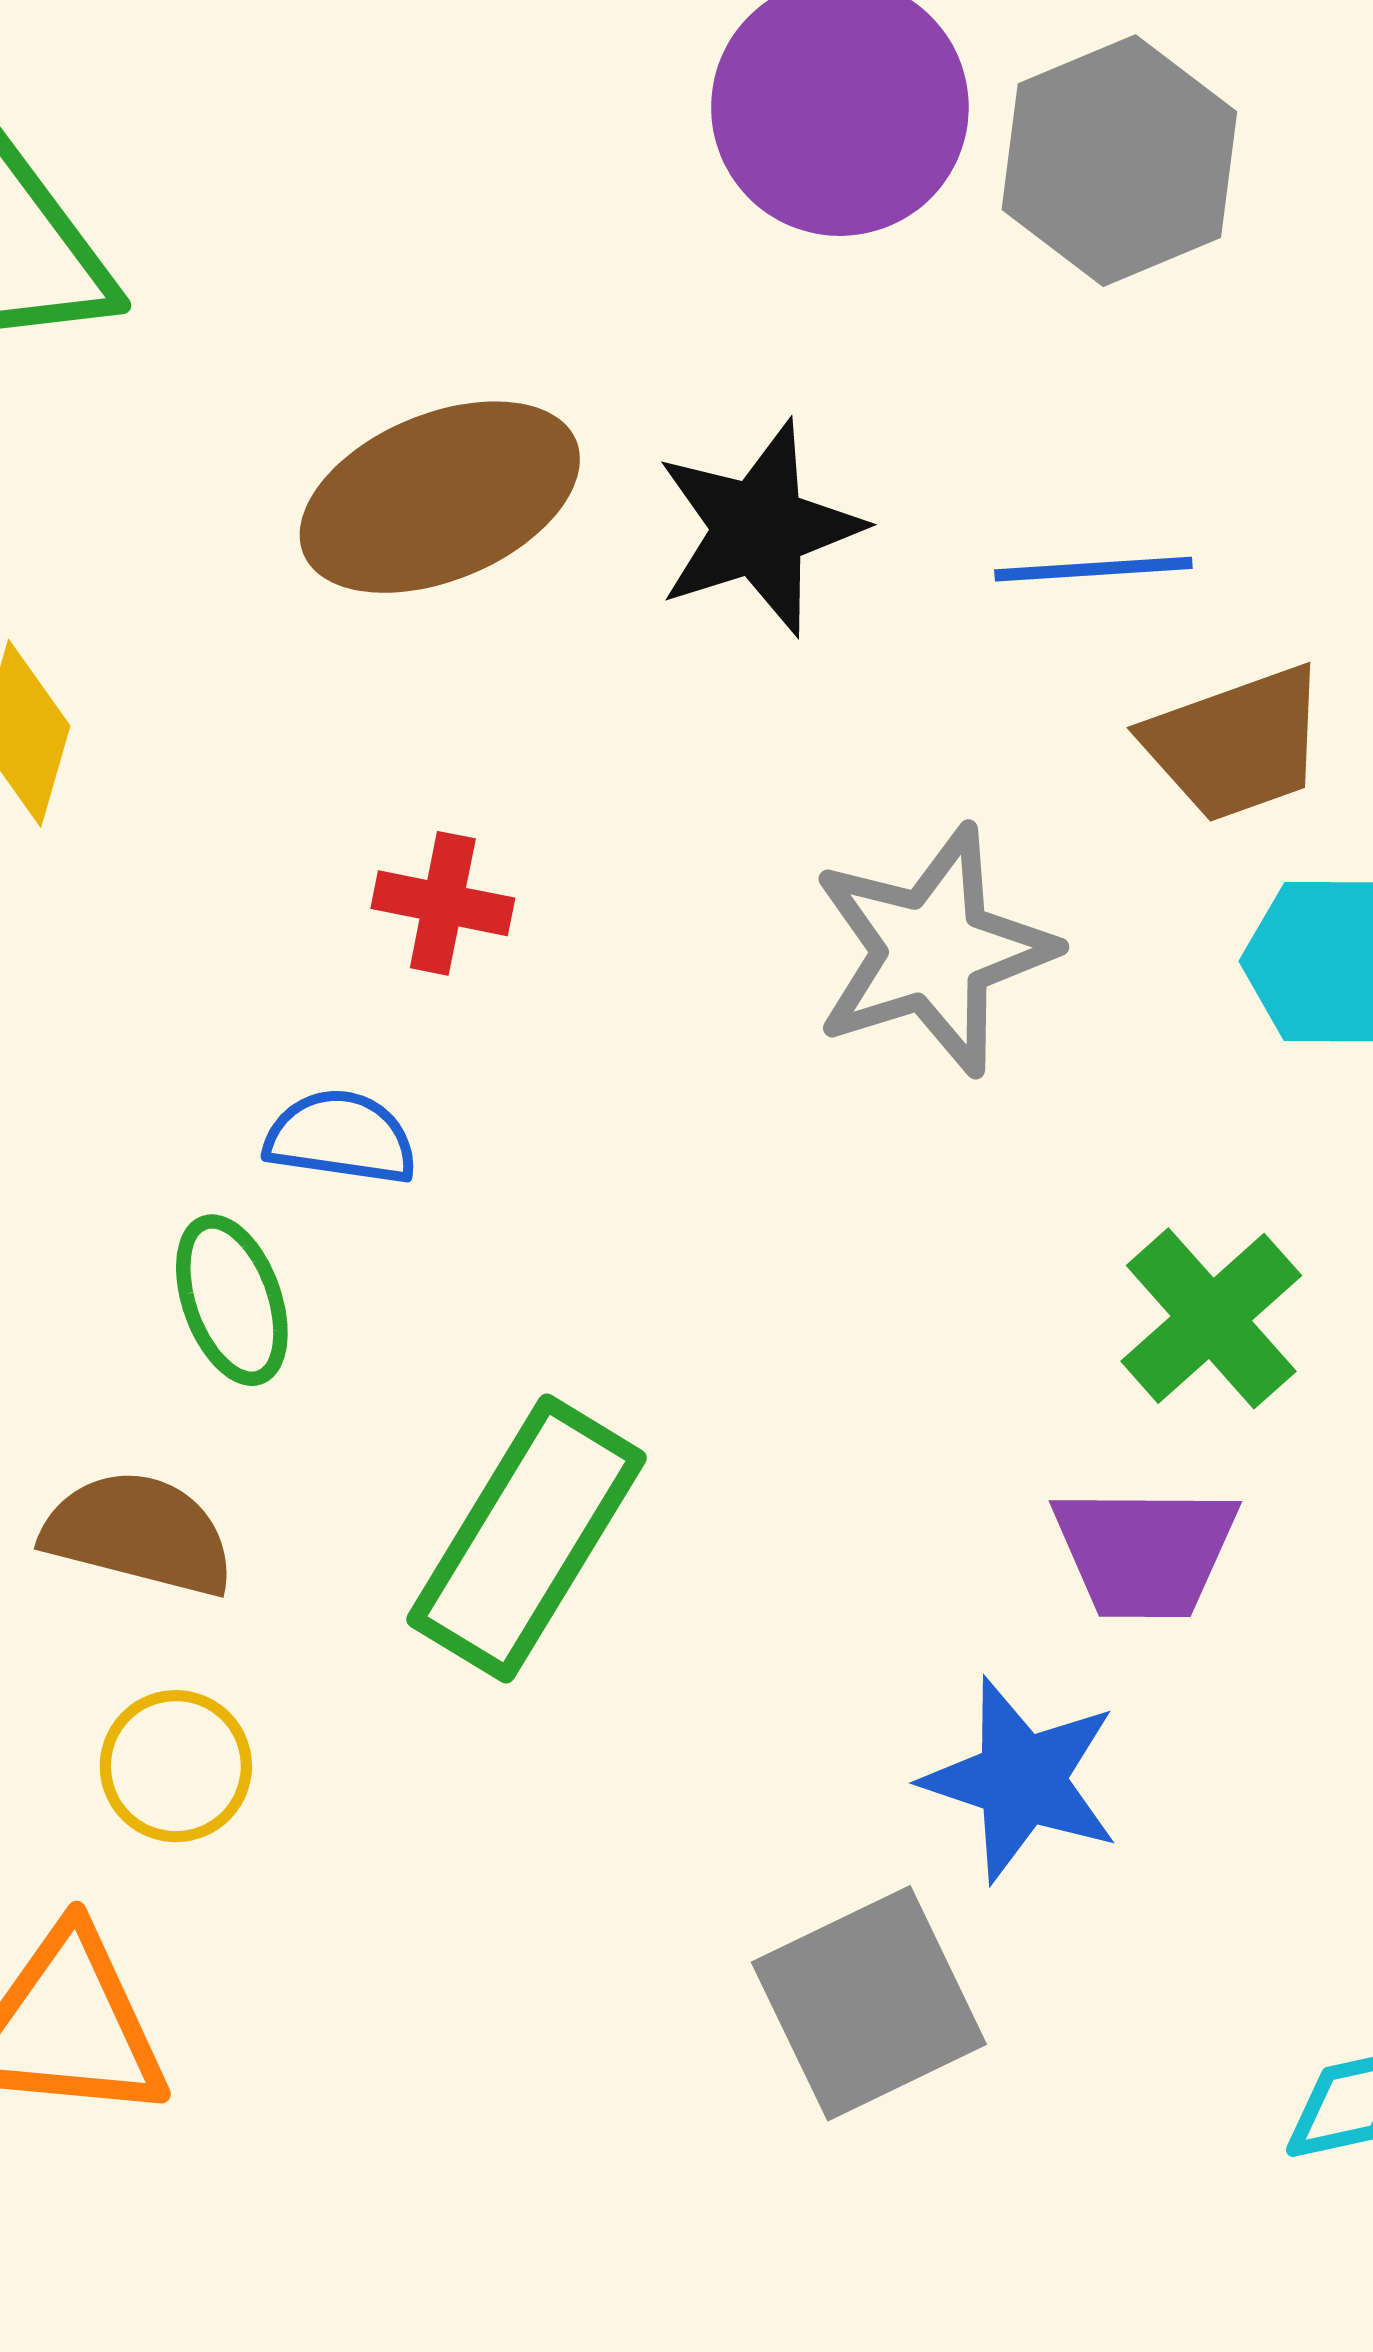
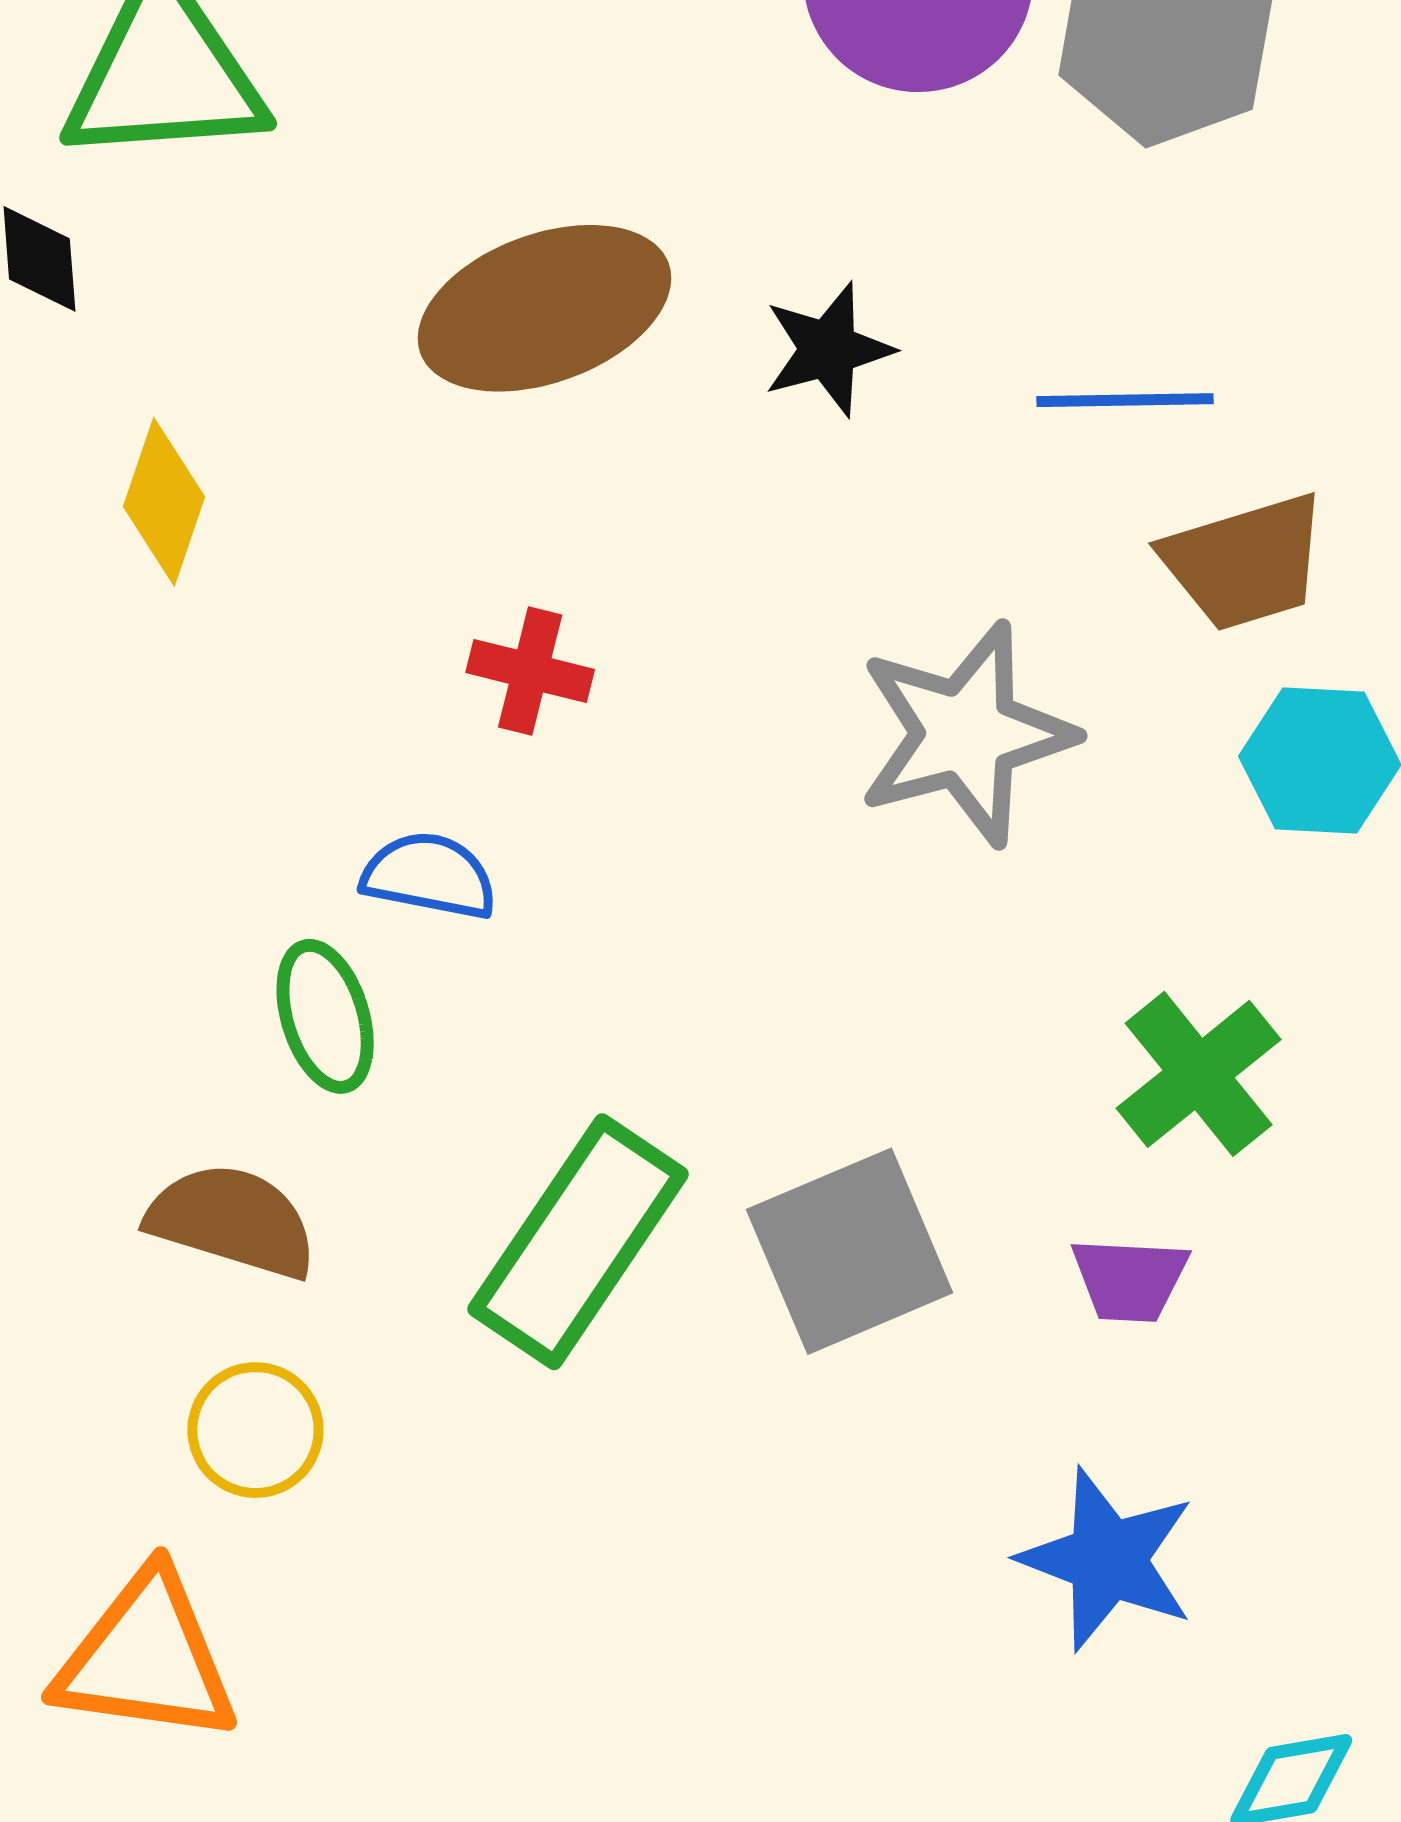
black star: (759, 528) -> (828, 349), size x0.7
purple trapezoid: (1145, 1552) -> (1130, 1279), size x0.7
blue star: (1021, 1780) -> (1108, 1559), moved
gray square: (869, 2003) -> (850, 1251), moved

